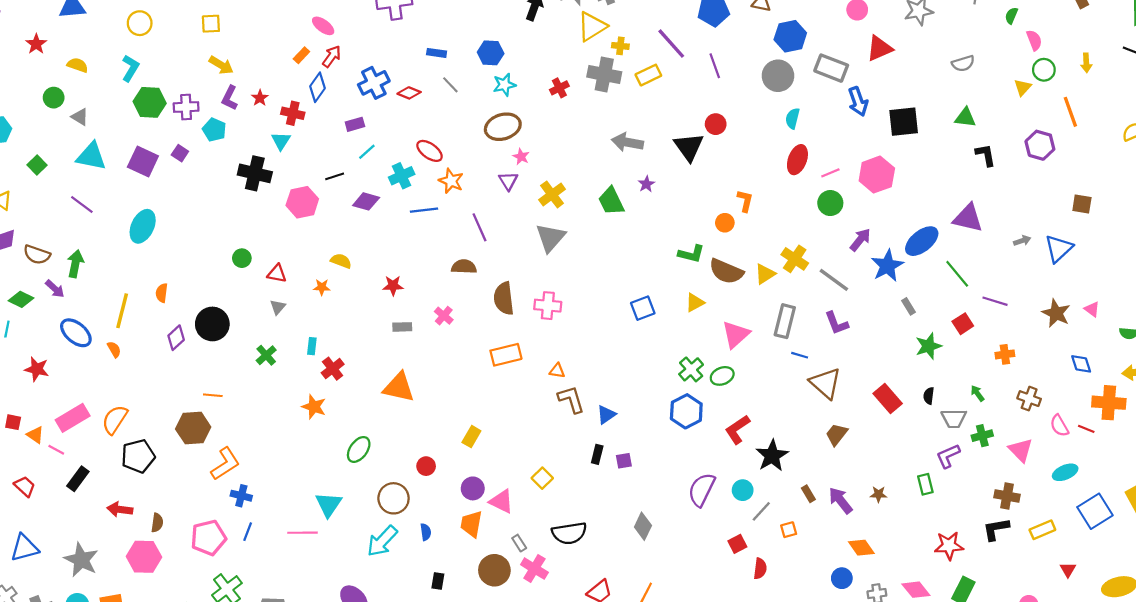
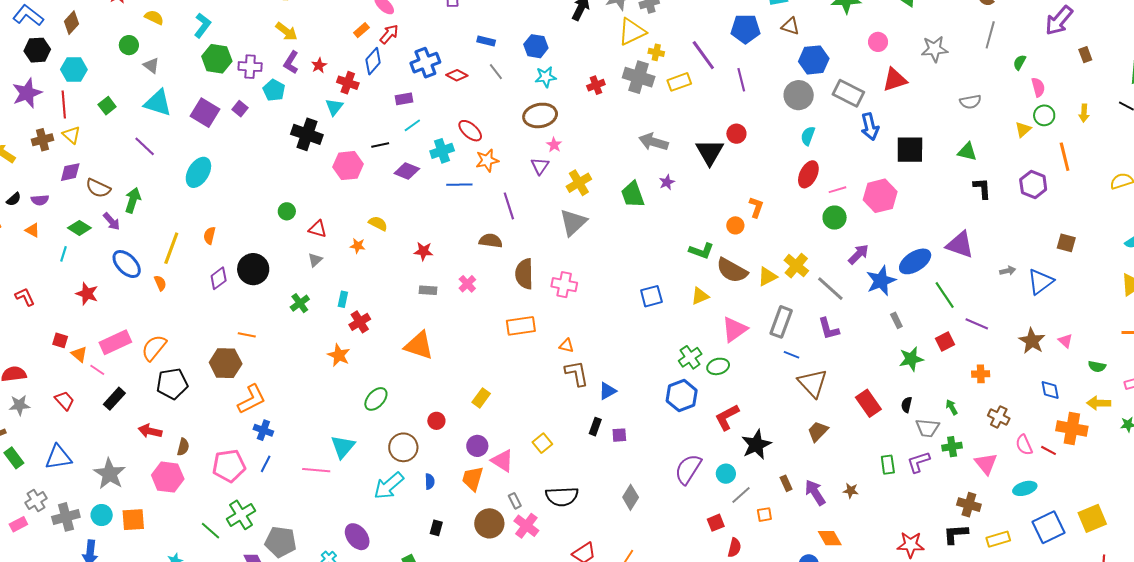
orange star: (451, 181) -> (487, 160), turned 30
green rectangle: (925, 484) -> (888, 465), moved

